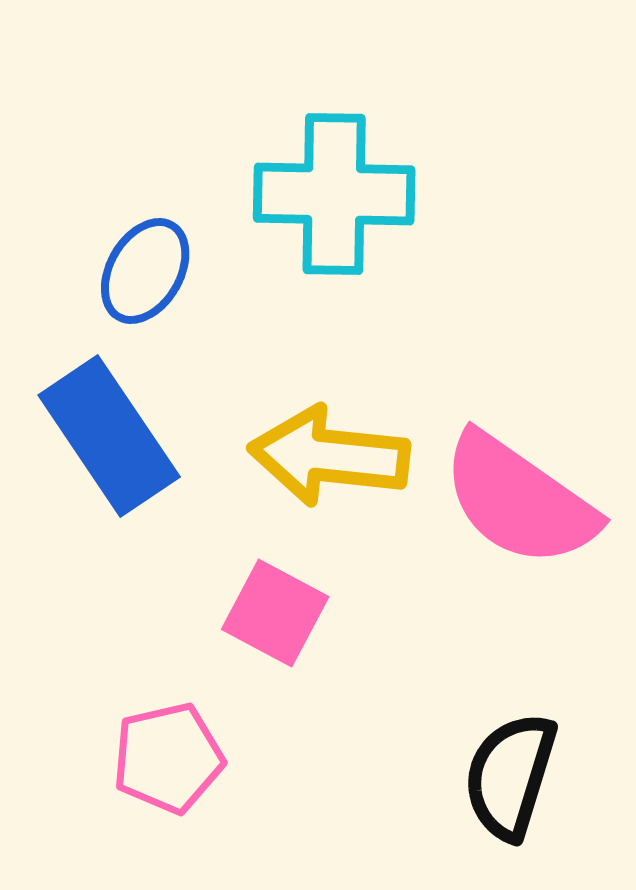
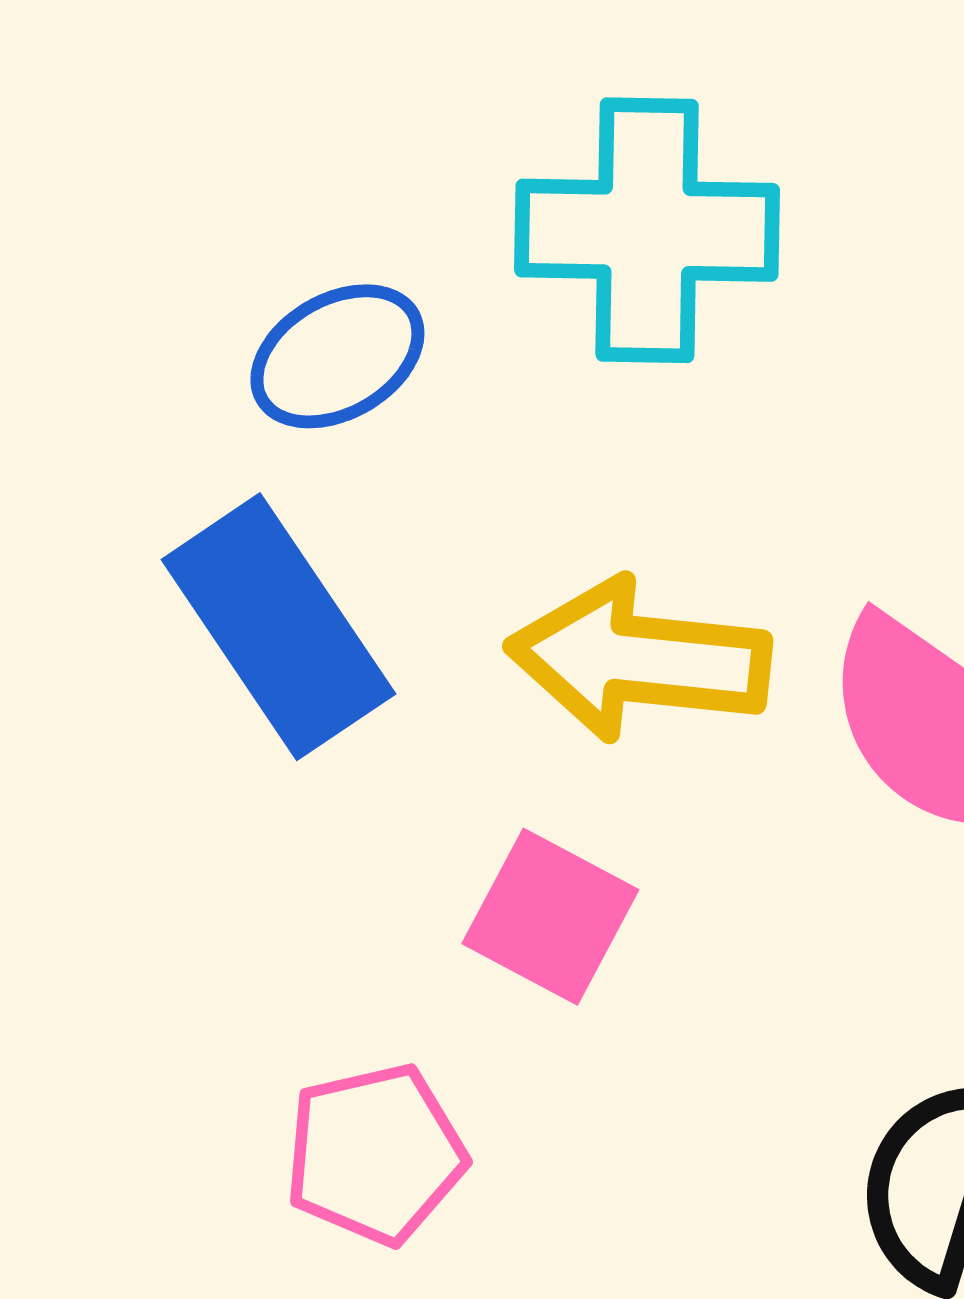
blue ellipse: (145, 271) -> (337, 356), turned 30

